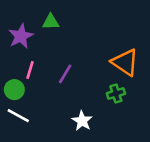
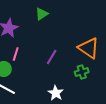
green triangle: (51, 22) -> (42, 14), moved, turned -32
purple line: (65, 74) -> (52, 57), moved

